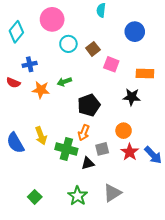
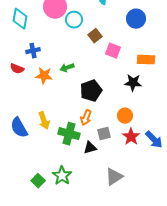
cyan diamond: (16, 32) -> (20, 19), turned -30
cyan circle: (68, 44) -> (74, 20), moved
green star: (78, 196) -> (62, 176), moved

